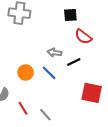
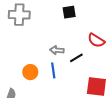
red semicircle: (83, 37) -> (96, 40), moved
blue line: (49, 73) -> (53, 70), turned 42

